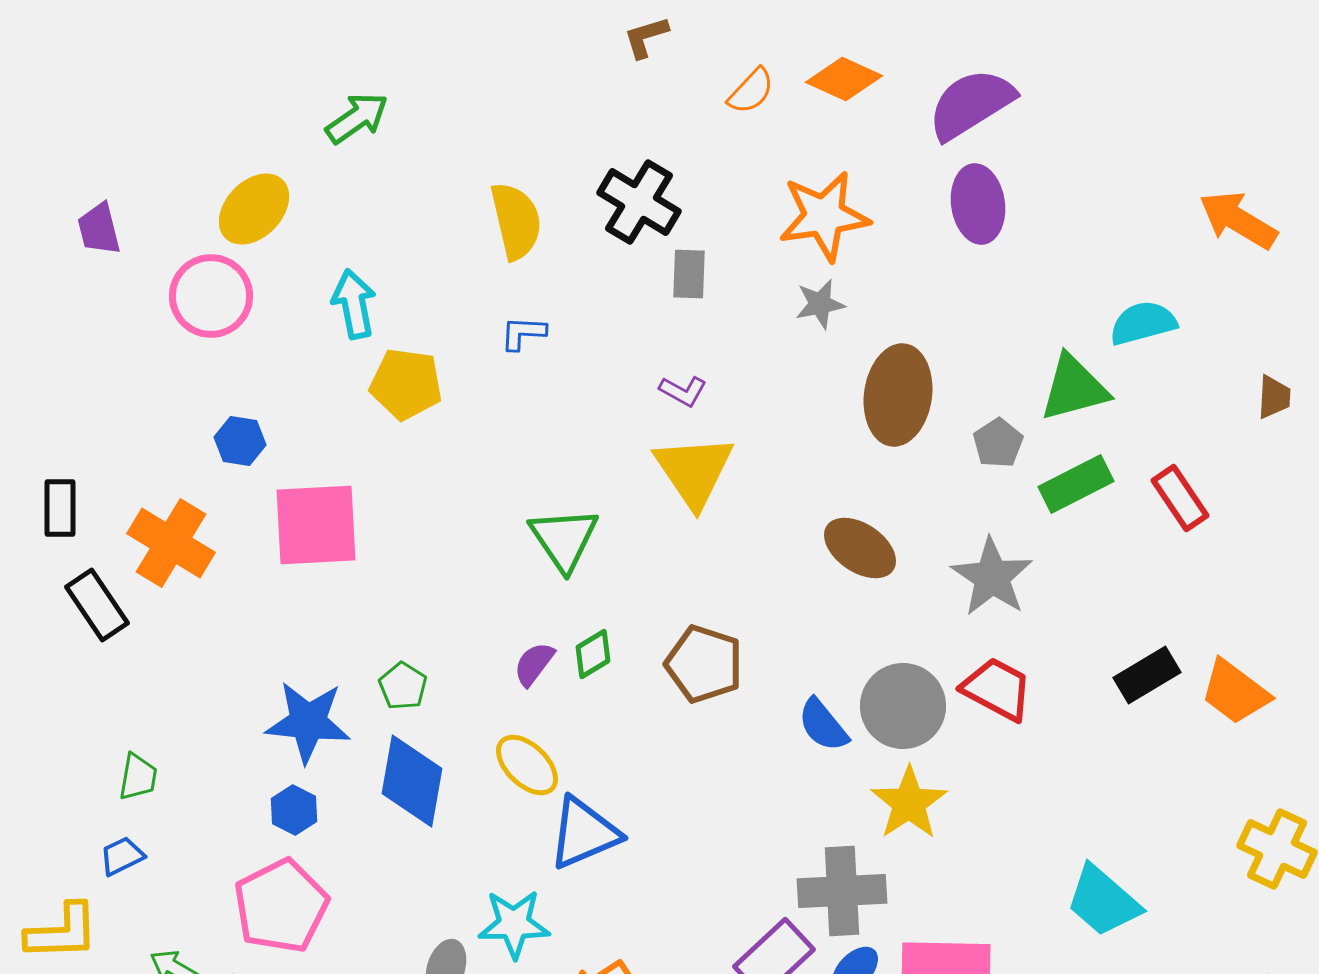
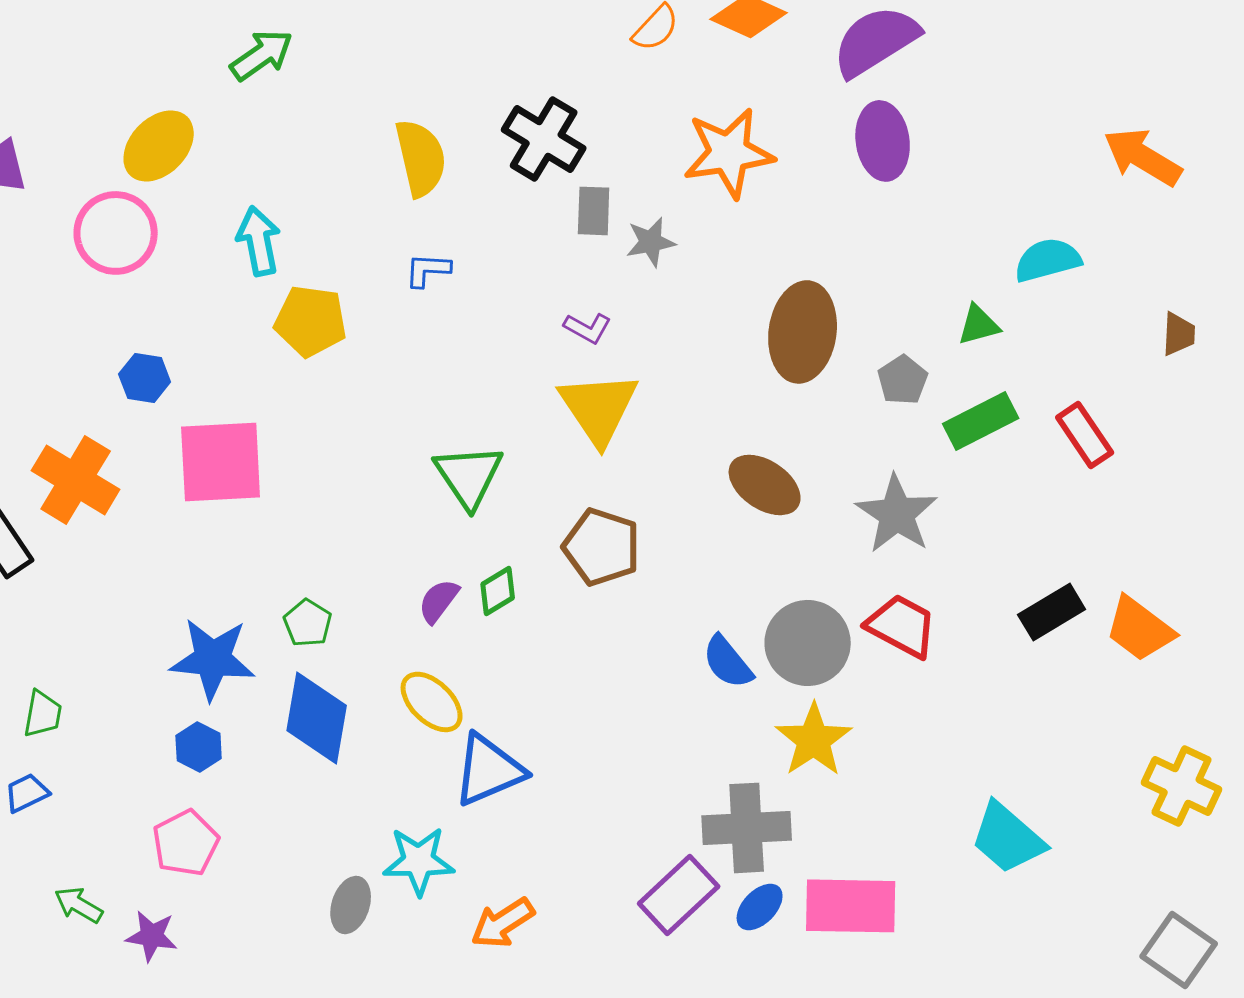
gray star: (820, 304) -> (651, 242), moved
green triangle: (1074, 388) -> (979, 325), size x0.6
brown pentagon: (704, 664) -> (602, 547), moved
pink pentagon: (281, 906) -> (186, 843), size x0.7

